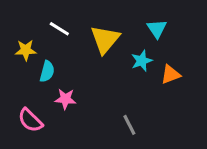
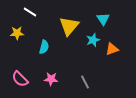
white line: (59, 29) -> (30, 12), moved
cyan semicircle: (47, 71) -> (44, 47), moved
pink star: (65, 99) -> (51, 79), moved

